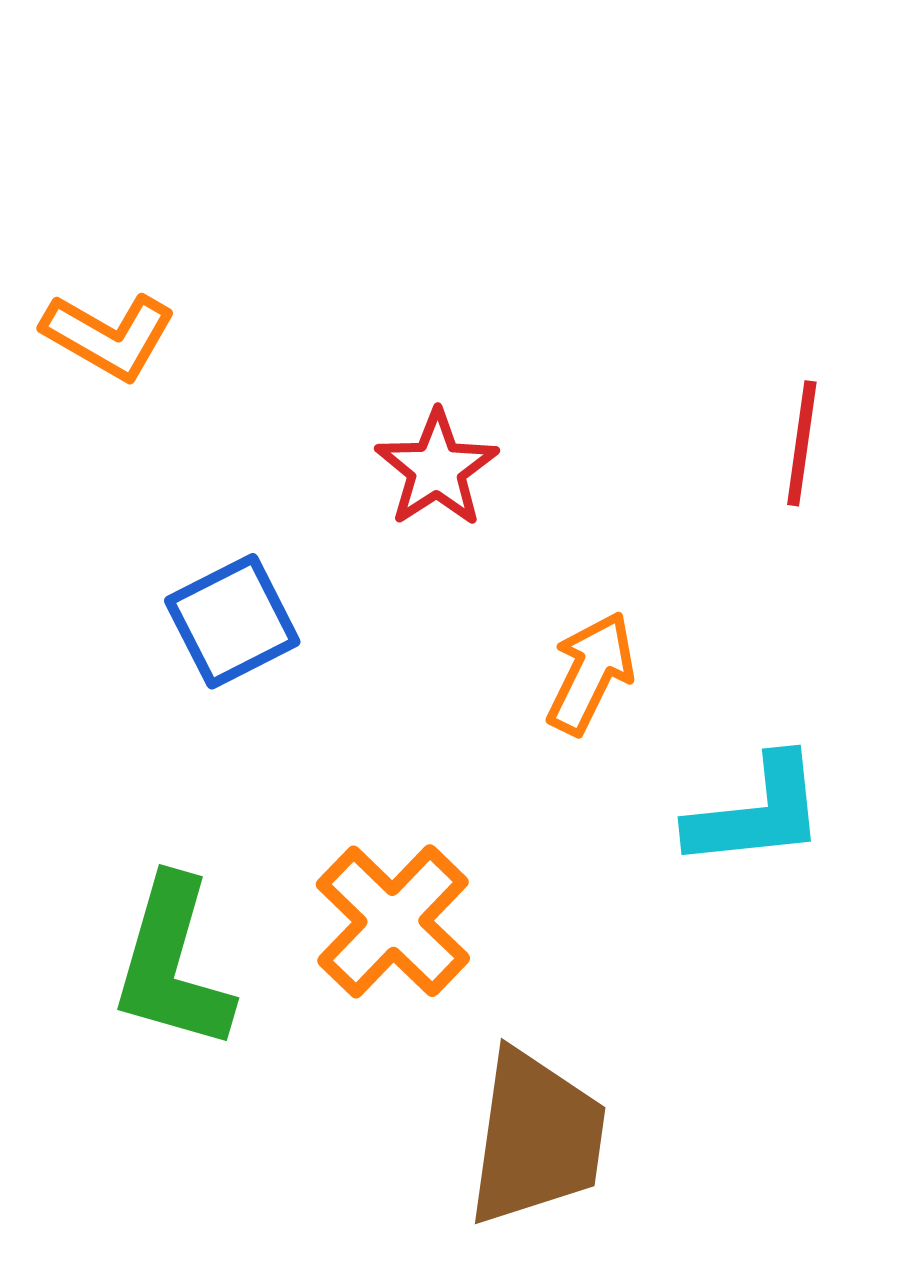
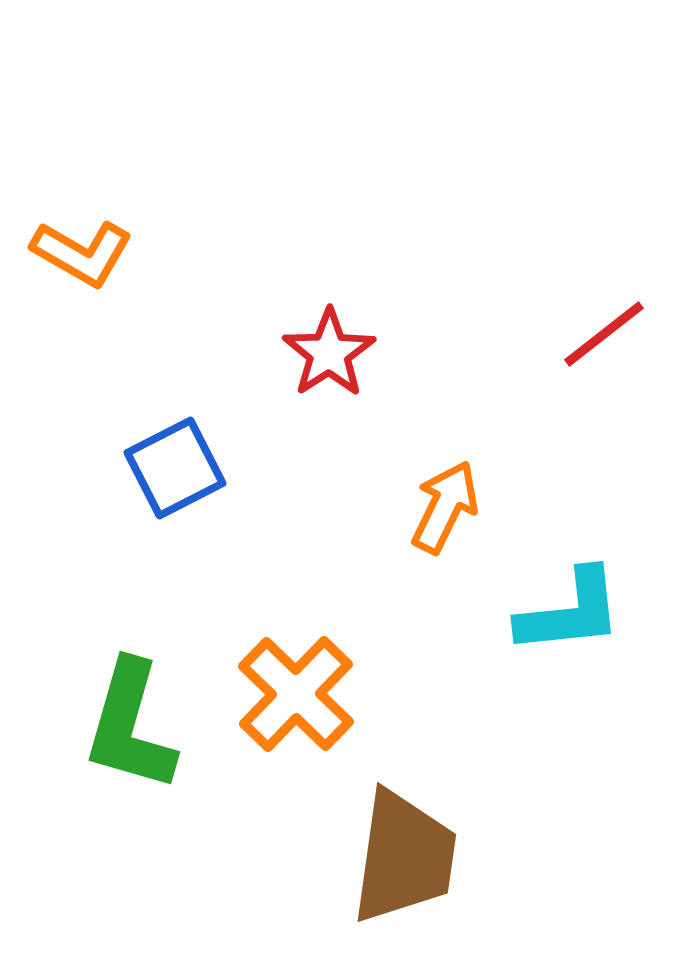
red line: (802, 443) -> (604, 334), turned 44

